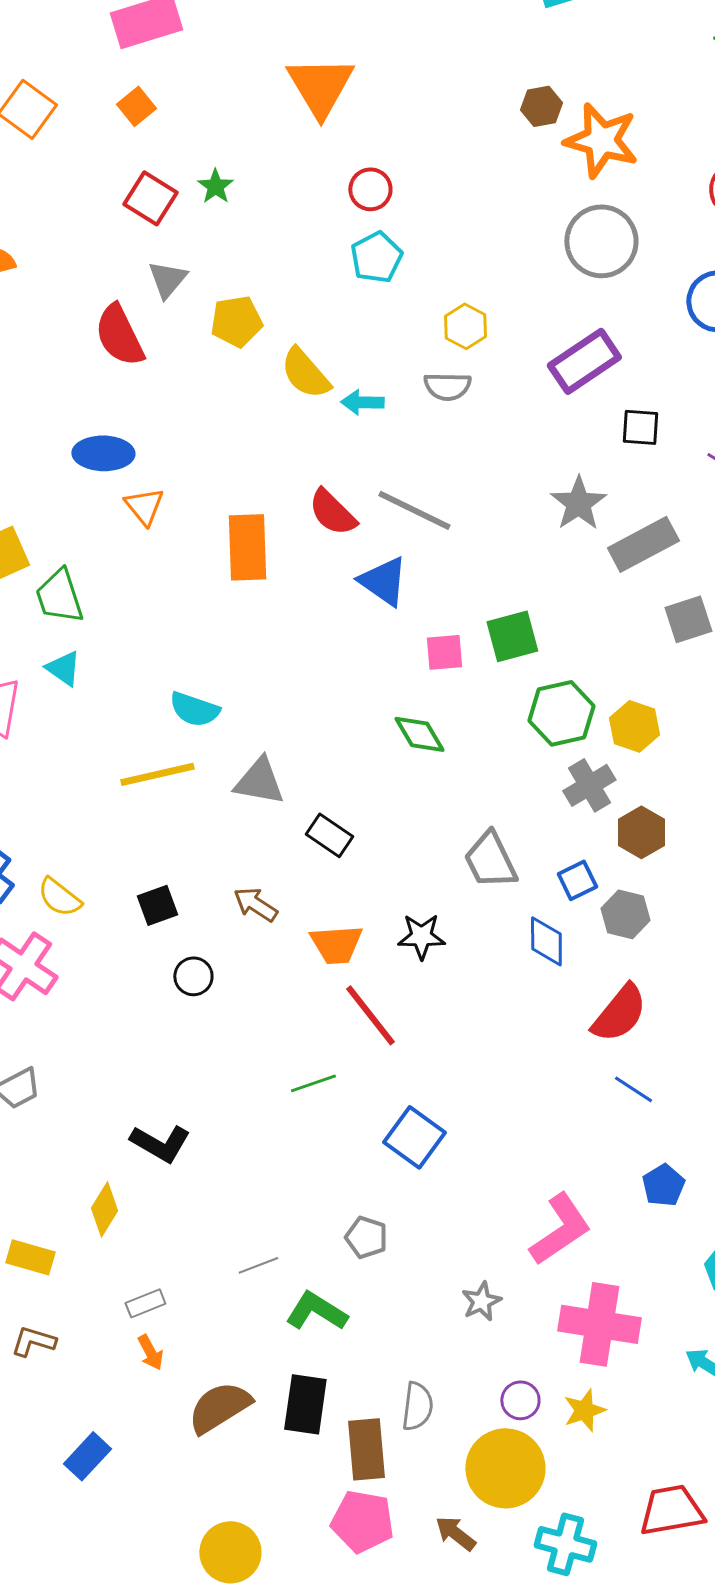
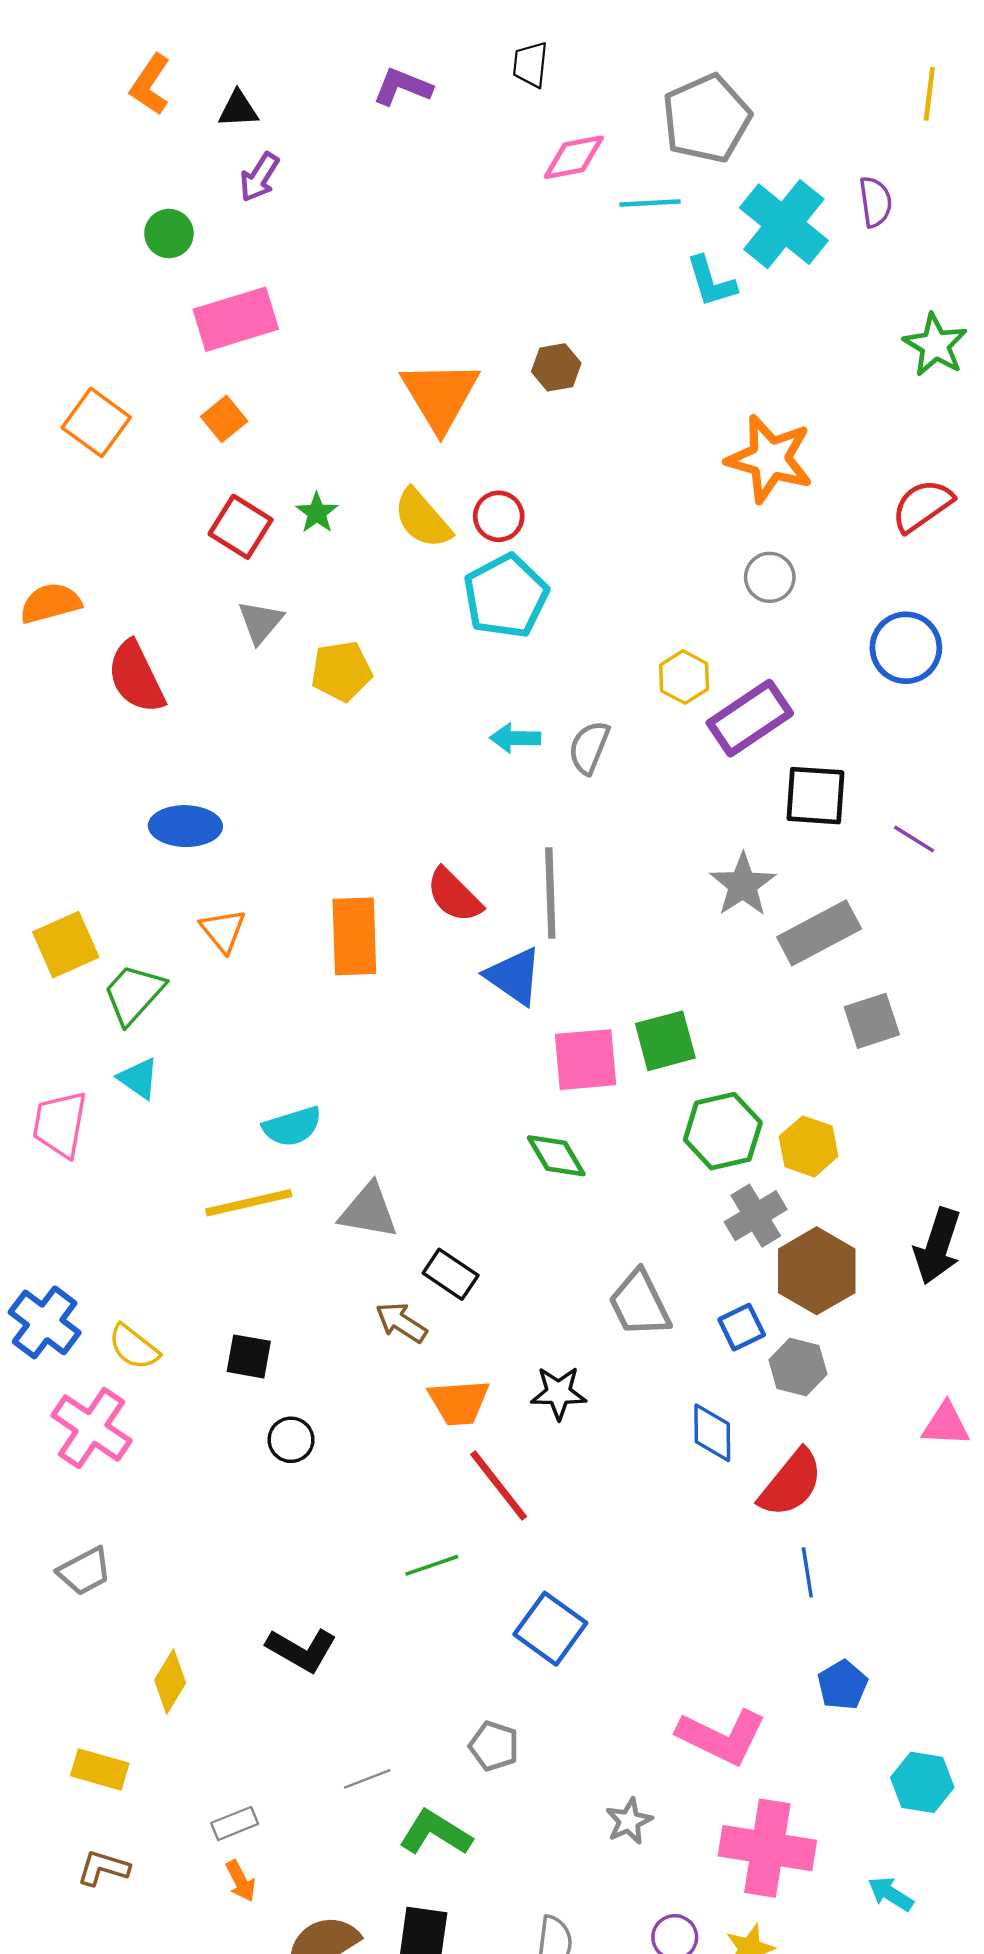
brown hexagon: (541, 106) -> (556, 367), moved
gray circle: (601, 241) -> (770, 577), size x0.6
cyan pentagon: (376, 257) -> (506, 596), size x1.4
yellow hexagon: (465, 326) -> (684, 677), moved
red semicircle: (119, 335) -> (136, 677), moved
yellow semicircle: (305, 373) -> (422, 519), moved
gray semicircle: (447, 386) -> (589, 747), turned 111
cyan arrow: (362, 402) -> (515, 738), moved
black square: (640, 427) -> (816, 796), size x1.4
orange triangle: (144, 506) -> (223, 931), moved
gray line: (414, 510) -> (550, 893), turned 62
green trapezoid: (59, 596) -> (134, 994), turned 60
pink square: (444, 652) -> (586, 1060), size x1.5
cyan semicircle: (194, 709) -> (292, 1126), turned -36
brown hexagon: (641, 832) -> (817, 1271), size x1.4
brown arrow: (255, 904) -> (401, 1322), moved
black square: (157, 905) -> (249, 1356), turned 30
blue diamond: (546, 941) -> (712, 1433), moved
blue line: (633, 1089) -> (807, 1572), turned 48
black L-shape: (160, 1143) -> (302, 1650), moved
yellow diamond: (104, 1209) -> (170, 1681), moved
pink L-shape: (560, 1229) -> (722, 1737), turned 60

